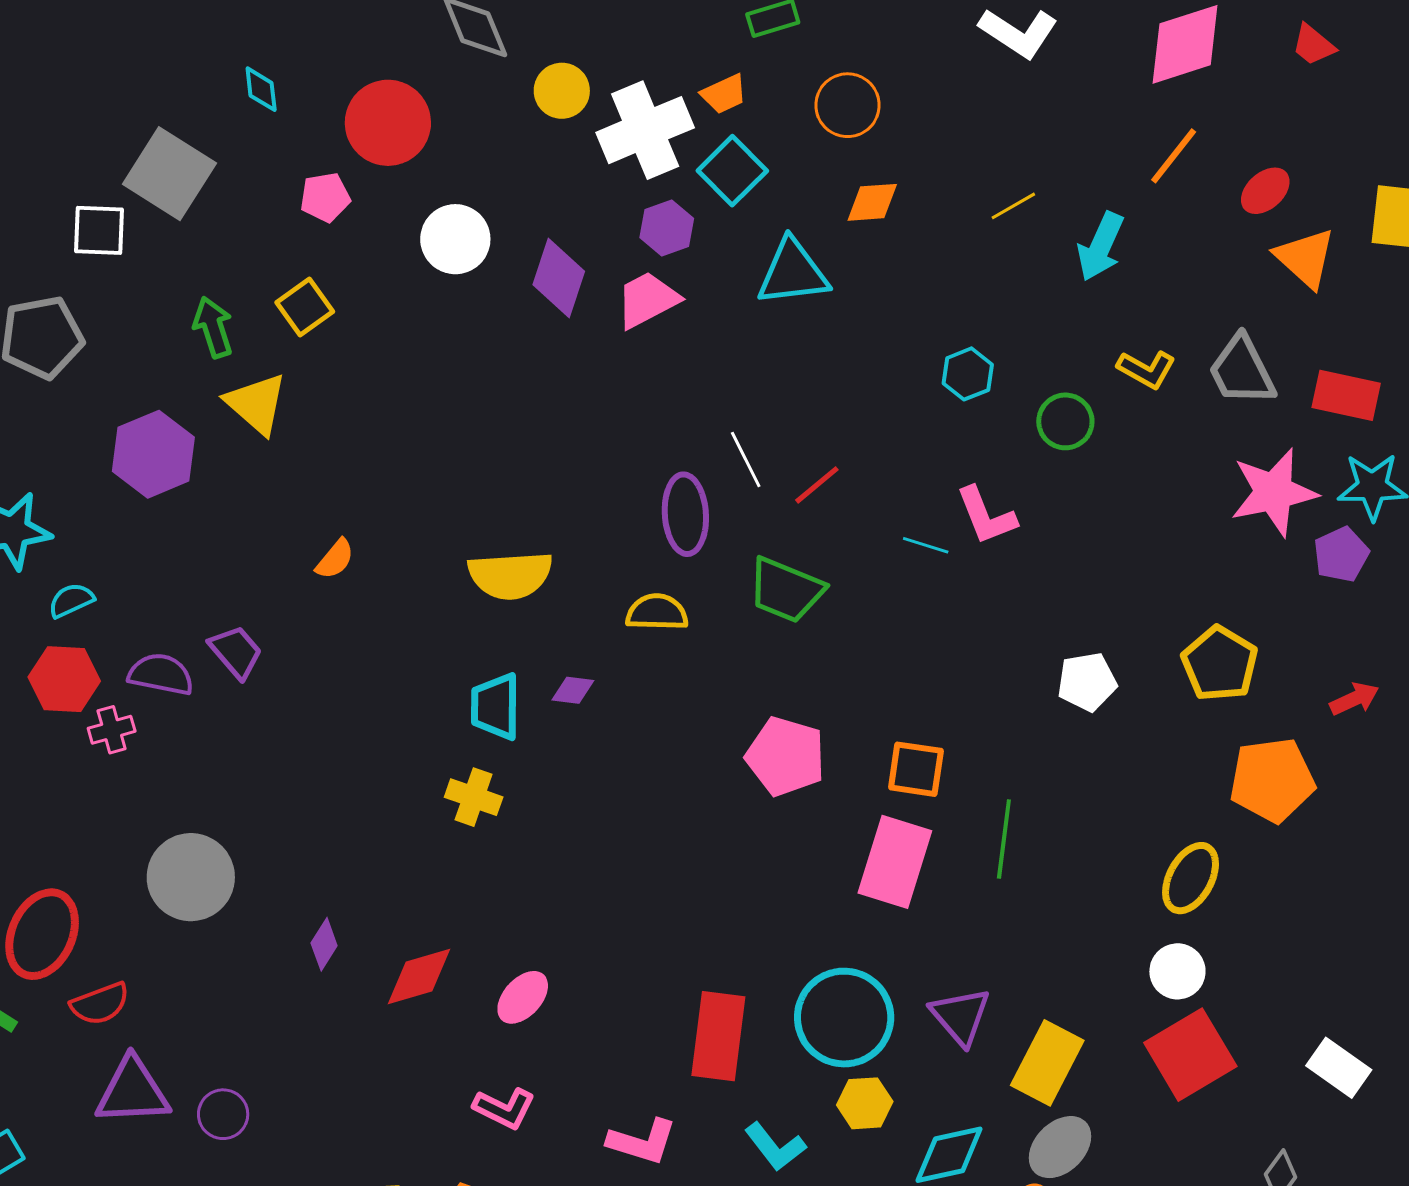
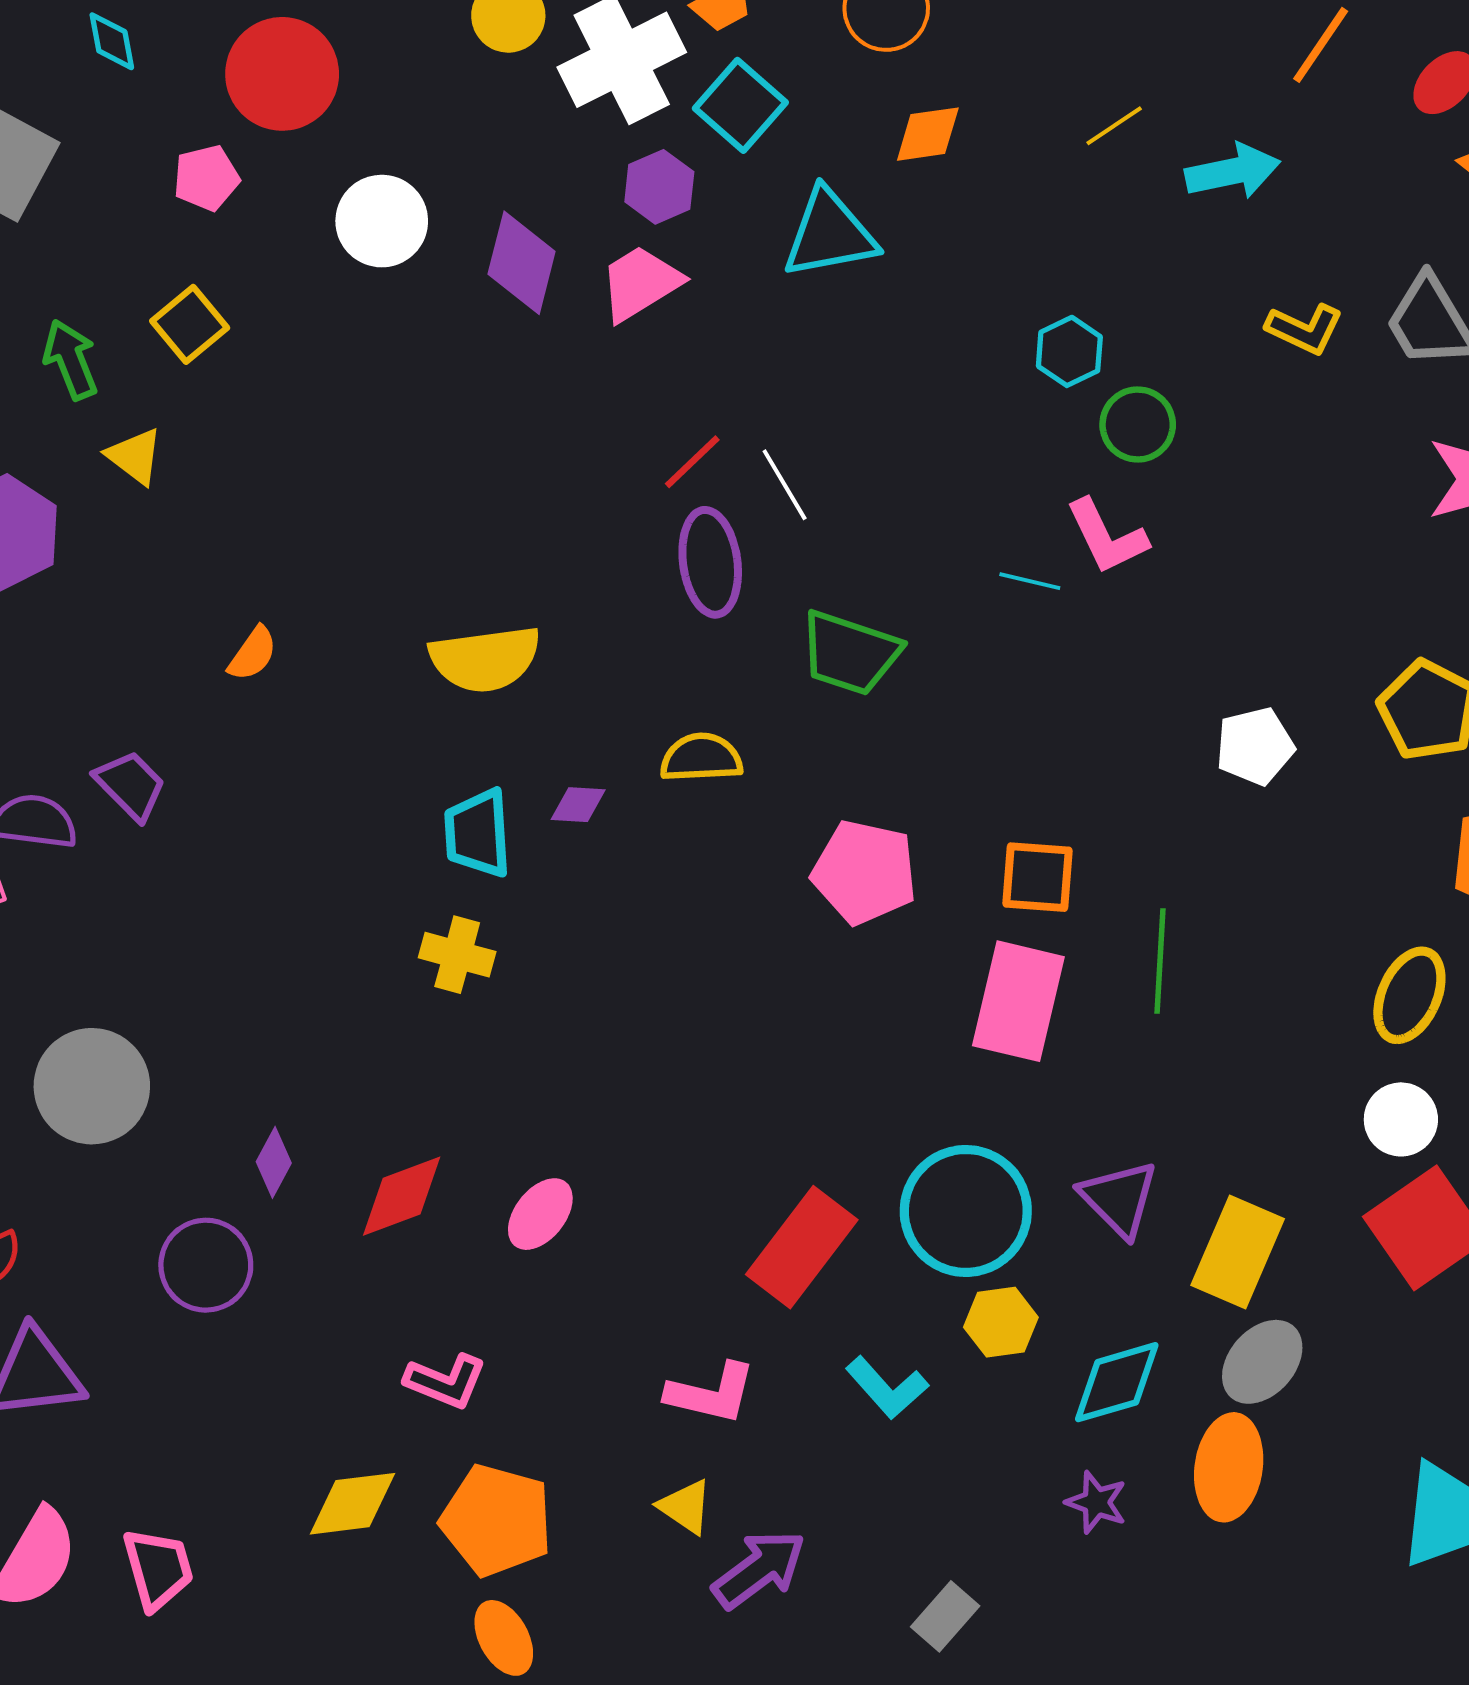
cyan arrow: (1101, 247) -> (1233, 171), turned -122
yellow triangle: (256, 404) -> (135, 456), size x0.7
green circle: (1065, 421) -> (1138, 424), moved
red line: (817, 485) -> (692, 462), moved
yellow semicircle: (657, 612) -> (701, 758), moved
red rectangle: (718, 1036) -> (802, 1247), turned 34
pink L-shape: (504, 1108) -> (446, 1381), moved
purple circle: (223, 1114) -> (206, 1265), moved, size x1.4

